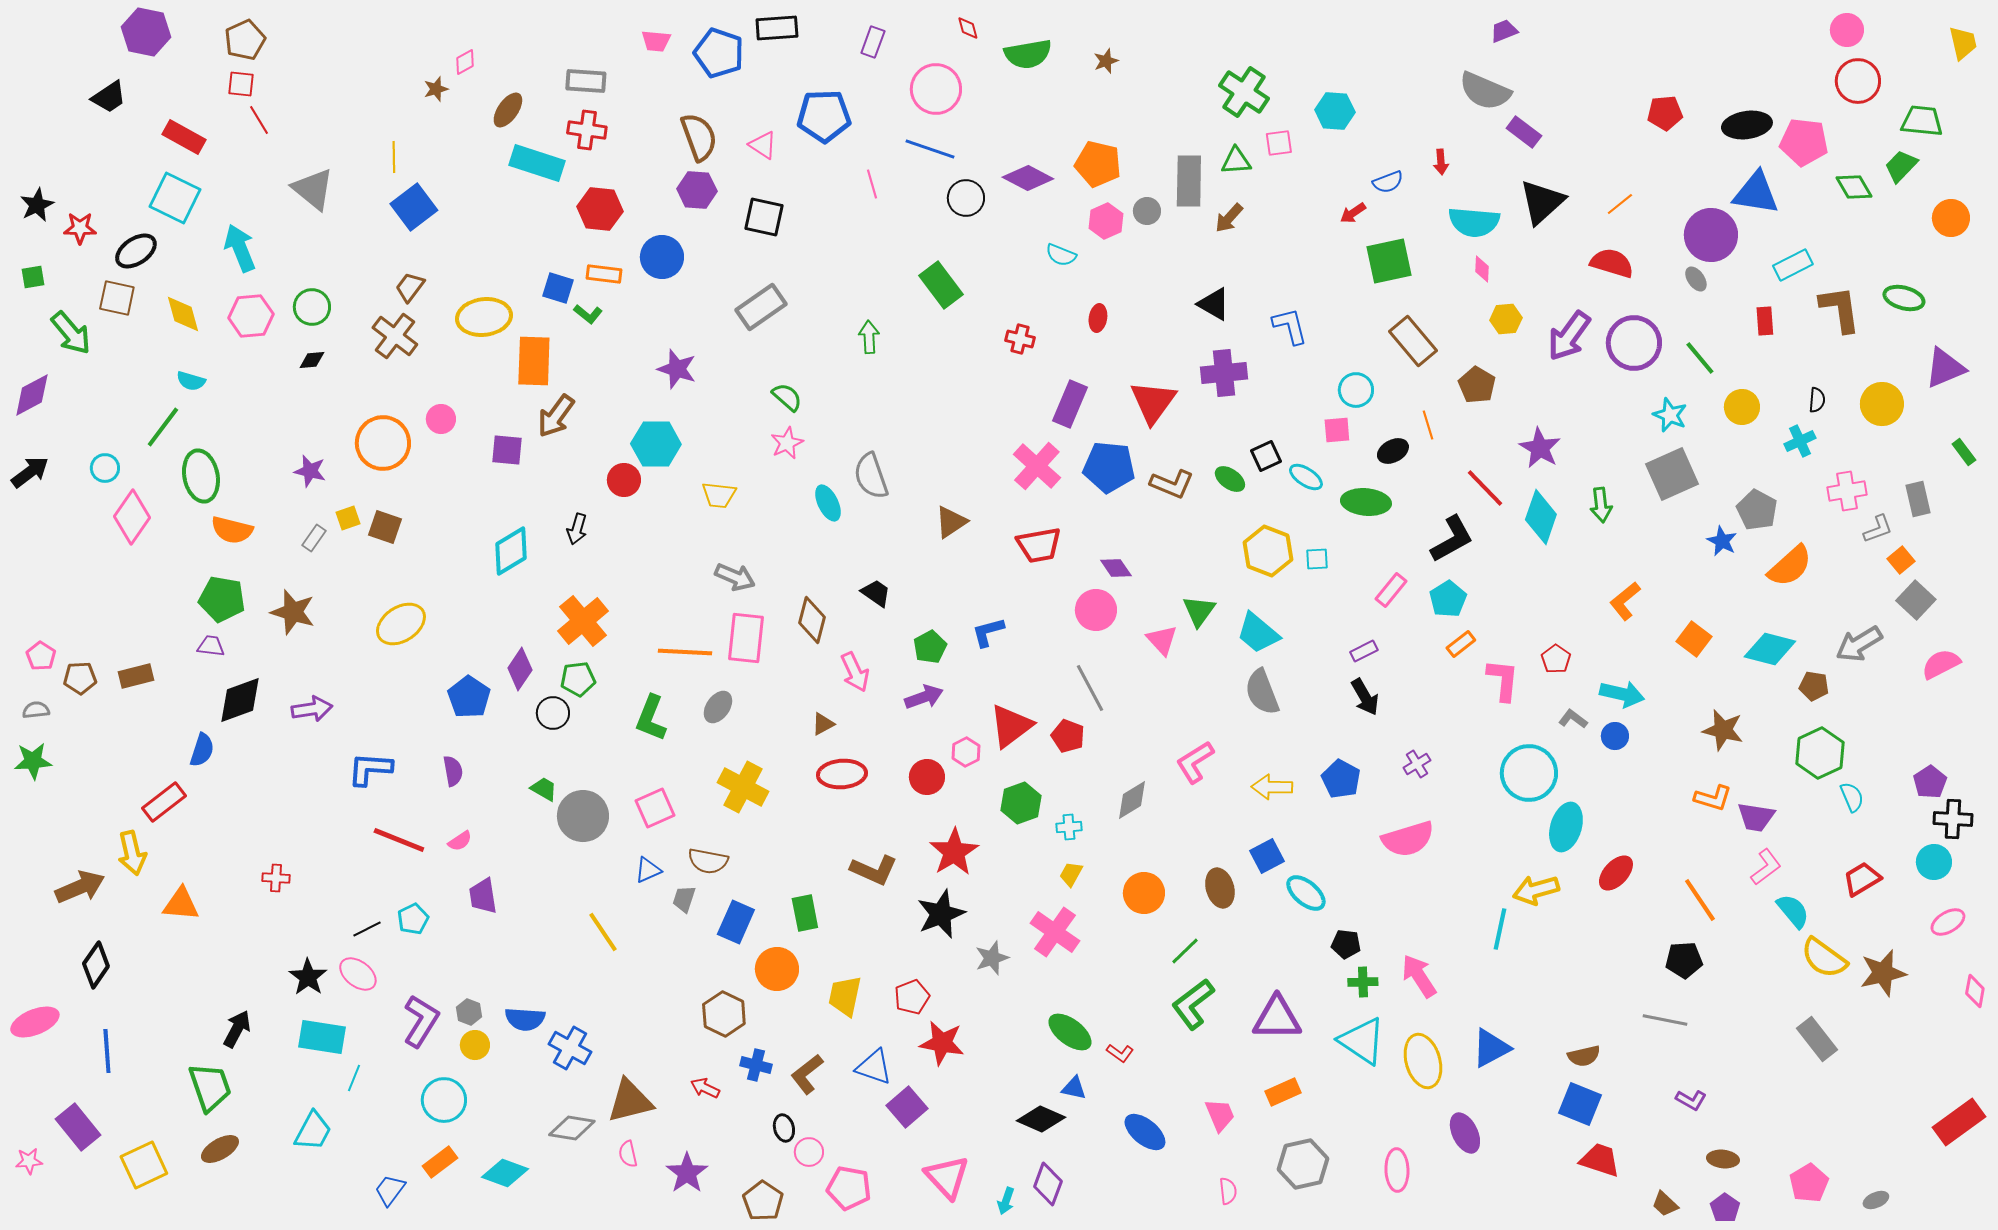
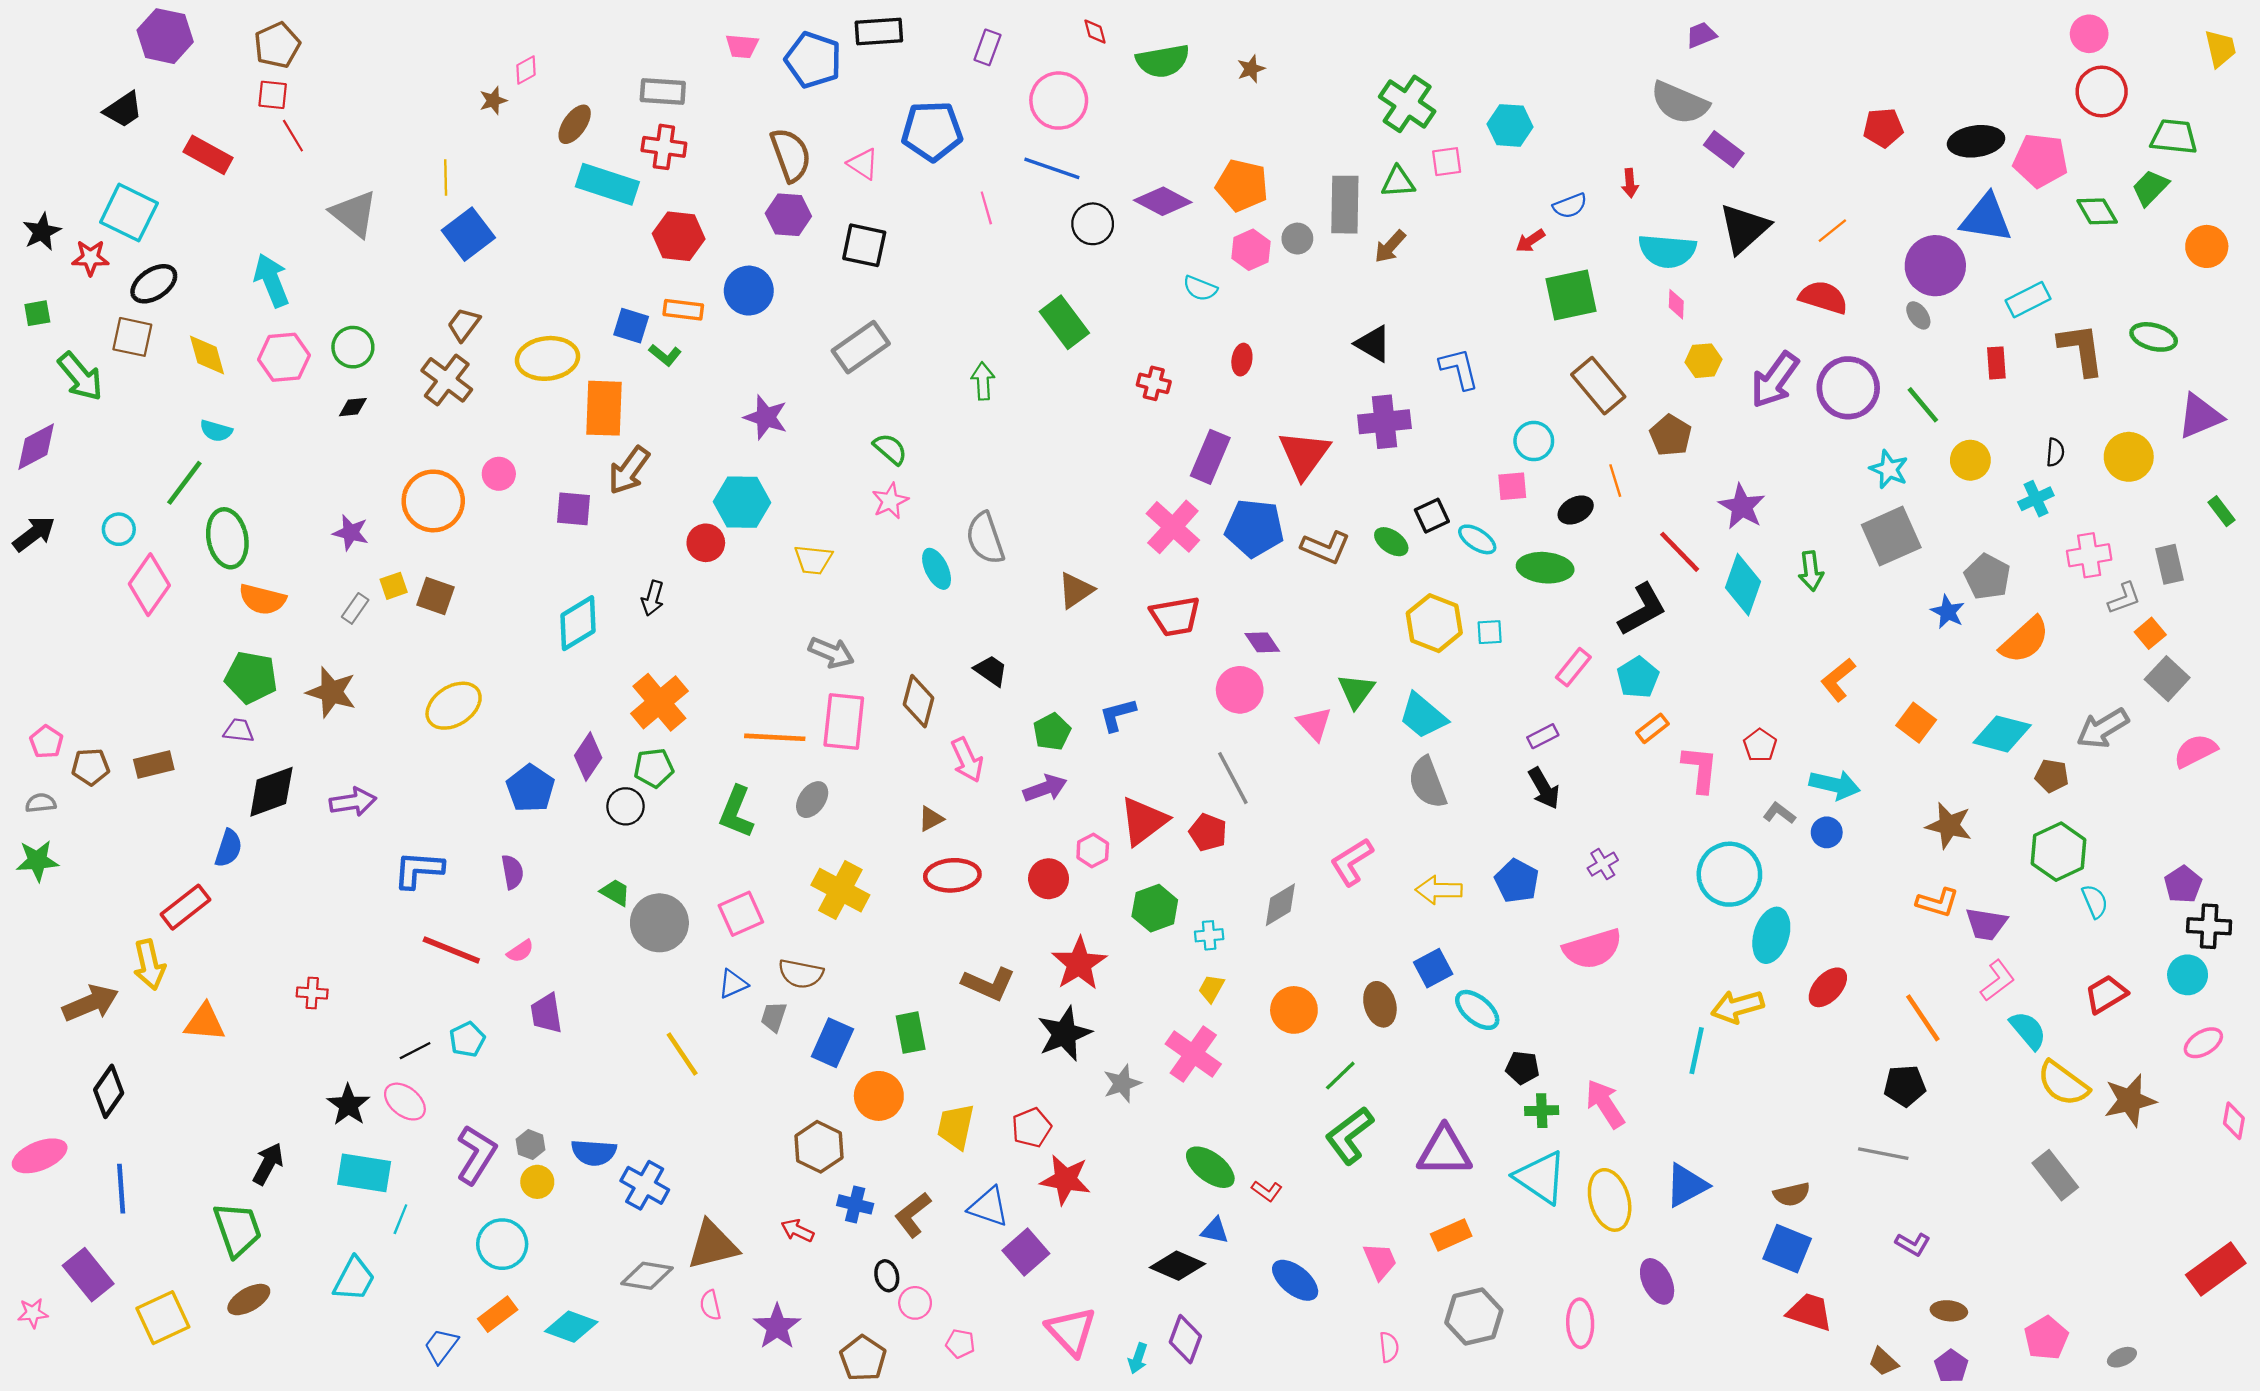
cyan square: (175, 198) -> (129, 213), moved
pink pentagon: (849, 1188) -> (960, 1344), size x0.6

